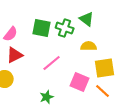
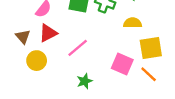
pink line: (52, 63) -> (78, 48), moved

